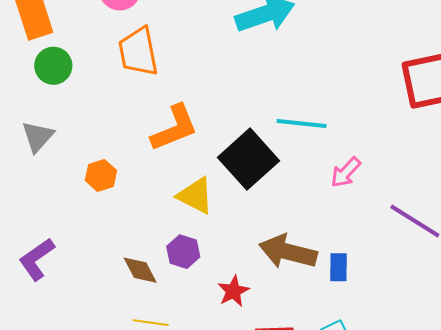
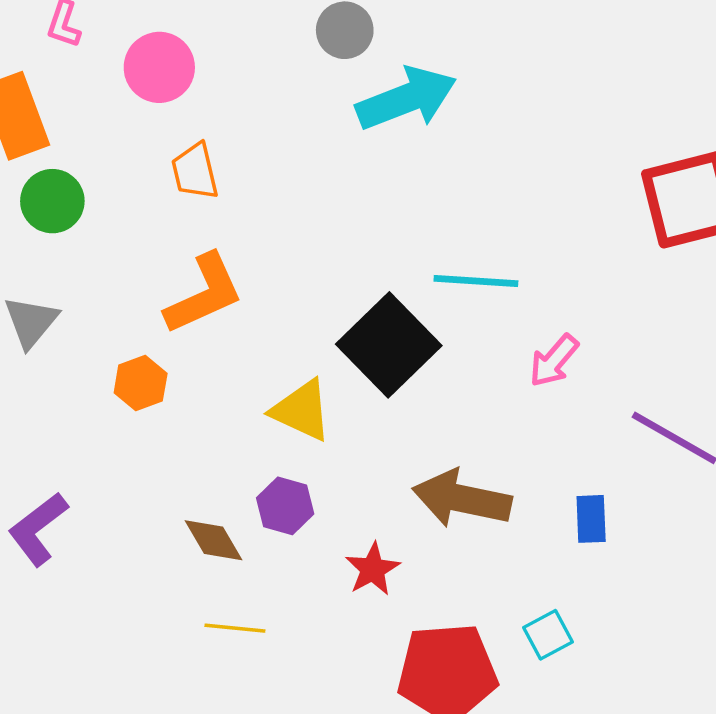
orange trapezoid: (138, 52) -> (195, 171), size x0.7
orange L-shape: (174, 128) -> (204, 294), moved
blue rectangle: (339, 267) -> (591, 519), moved

